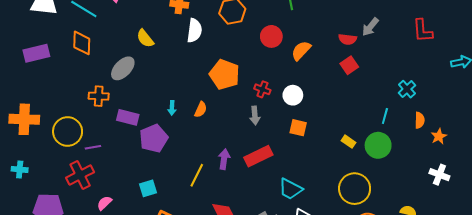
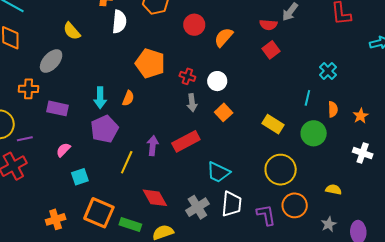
cyan arrow: (172, 108) -> (100, 98), size x1.5
gray arrow: (255, 116) -> (192, 103), moved
orange semicircle: (420, 120) -> (333, 109), moved
orange square: (298, 128) -> (224, 112), turned 36
purple pentagon: (154, 138) -> (104, 129), moved
yellow rectangle: (349, 142) -> (273, 124), size x1.5
green circle: (378, 145) -> (314, 133), moved
pink semicircle: (104, 203) -> (63, 150), moved

